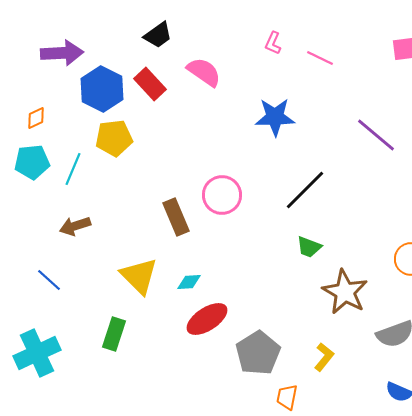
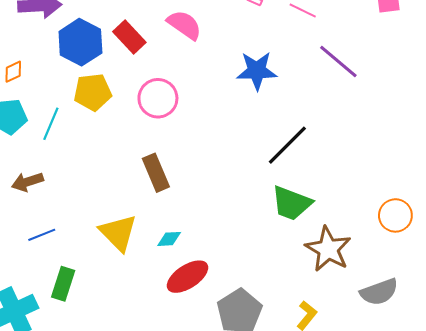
purple line: (376, 135) -> (338, 62), moved
pink circle: (222, 195) -> (158, 98), moved
brown arrow: (75, 226) -> (27, 182), moved
green trapezoid: (309, 247) -> (291, 203), size x1.6
blue line: (49, 280) -> (42, 235), moved, turned -64
green rectangle: (114, 334) -> (63, 284), moved

